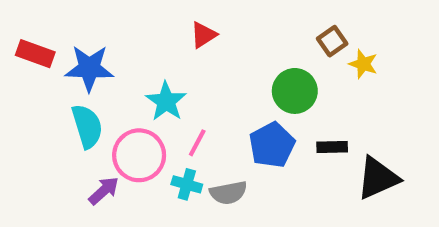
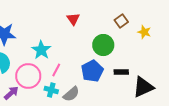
red triangle: (203, 35) -> (73, 19), moved, turned -32
yellow star: (363, 64) -> (144, 32), moved
gray semicircle: (228, 193) -> (71, 94), turned -30

